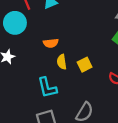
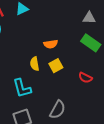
orange semicircle: (51, 43) -> (51, 44), moved

